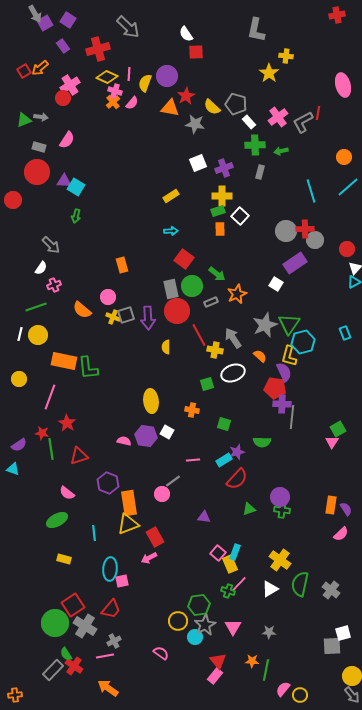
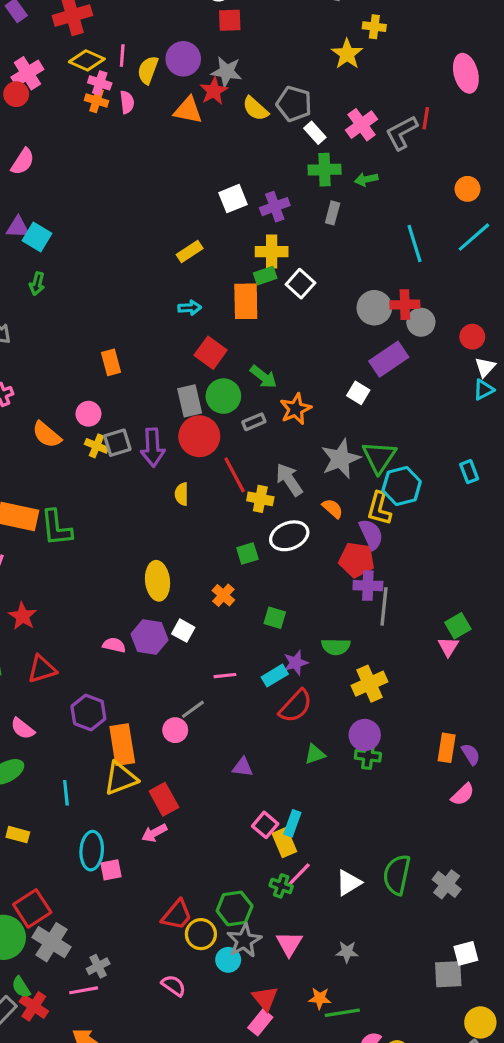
orange cross: (113, 102) -> (96, 101), turned -32
pink semicircle: (132, 103) -> (127, 102), turned -48
gray star: (195, 124) -> (227, 72), moved
orange rectangle: (220, 229) -> (246, 301), moved, size x1.6
orange cross: (192, 410) -> (223, 595), turned 32
yellow cross: (280, 560) -> (370, 684), moved, turned 30
red trapezoid: (111, 609) -> (177, 915), moved
green line: (266, 670) -> (342, 1013), turned 70

